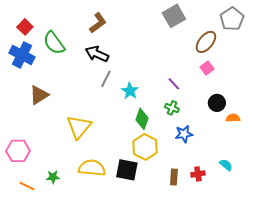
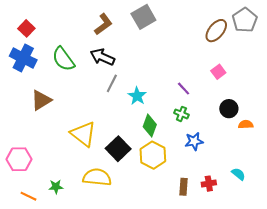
gray square: (174, 16) -> (143, 17), moved
brown ellipse: (206, 42) -> (216, 31), moved
green semicircle: (54, 43) -> (63, 59), moved
yellow triangle: (79, 127) -> (83, 134), turned -32
black square: (127, 170) -> (118, 149), moved, turned 35

